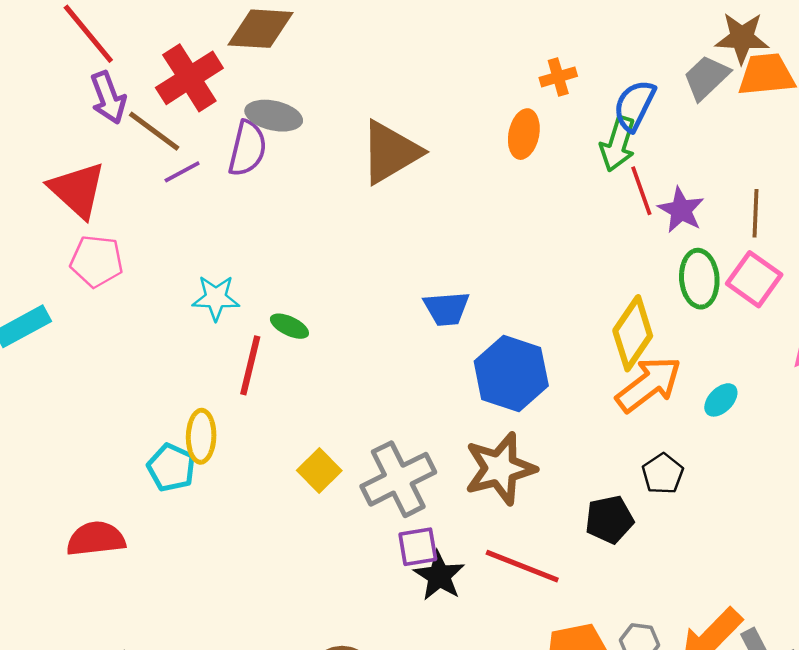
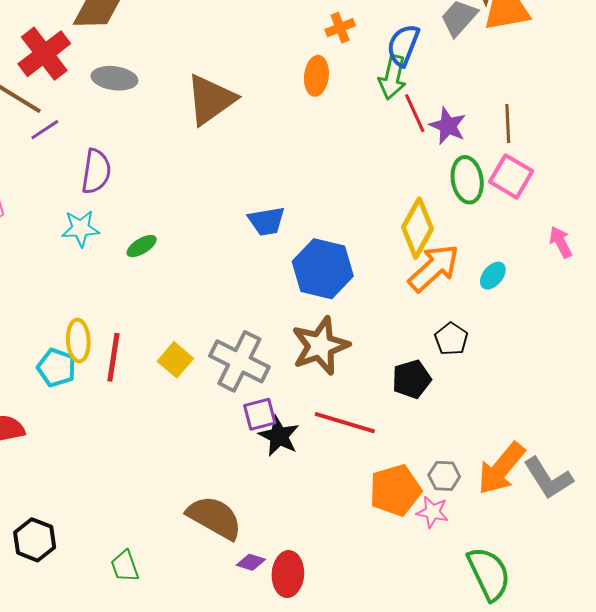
purple semicircle: (247, 148) -> (96, 171), moved
green ellipse: (289, 326) -> (142, 246), turned -52
red line: (250, 365) -> (113, 357), moved
gray cross: (398, 479) -> (239, 361), turned -32

